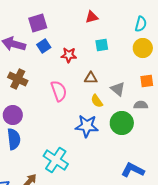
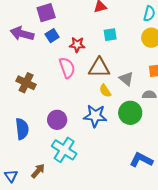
brown triangle: (91, 78) -> (99, 68), size x1.6
brown cross: (18, 79) -> (26, 83), moved
pink semicircle: (59, 91) -> (67, 68), moved
purple circle: (13, 115) -> (57, 120), moved

